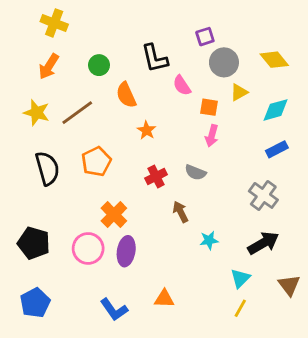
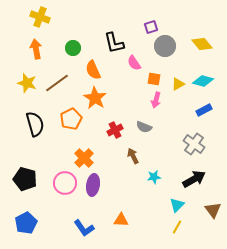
orange arrow: (49, 66) -> (36, 49), turned 138
yellow triangle: (239, 92) -> (178, 84), moved
cyan diamond: (276, 110) -> (203, 81), turned 30
orange star: (147, 130) -> (95, 98), moved, size x1.6

